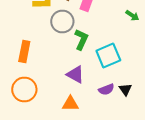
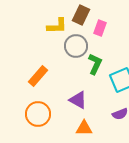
orange rectangle: (24, 52) -> (38, 76), turned 30
purple triangle: (75, 74) -> (78, 100), moved

